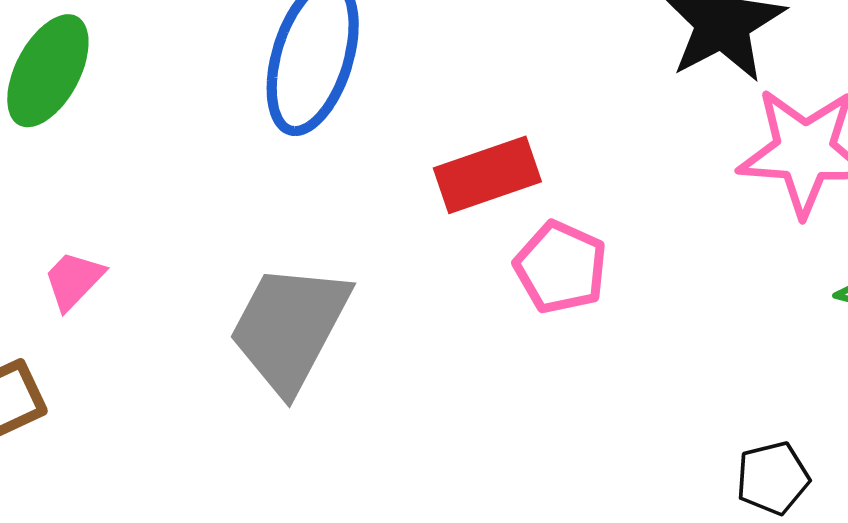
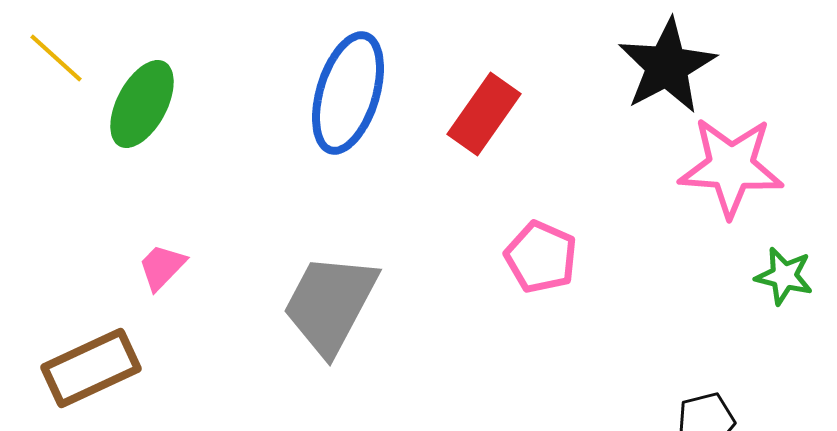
red rectangle: (487, 175) -> (484, 114), moved, turned -36

